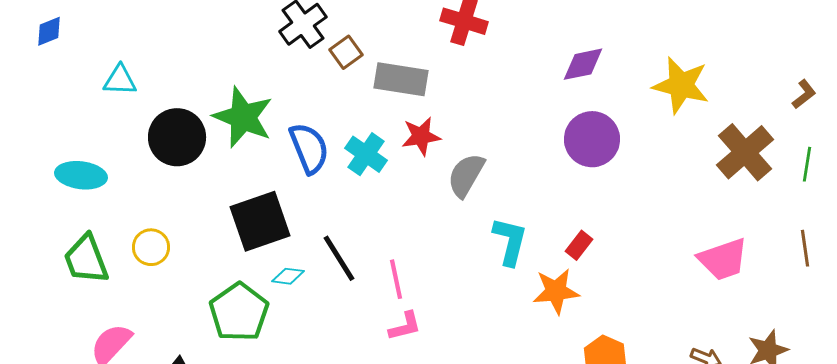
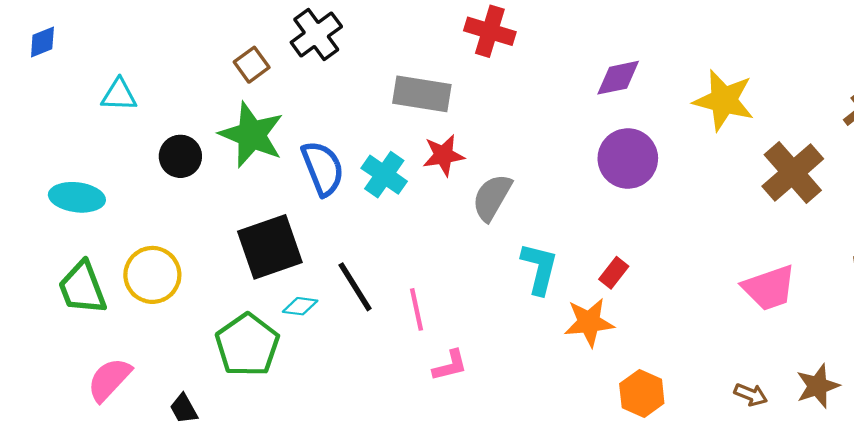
brown square: (346, 52) -> (252, 65), moved
black circle: (177, 137) -> (180, 156), size x0.7
yellow circle: (151, 247) -> (152, 275), size x1.4
pink L-shape: (405, 326) -> (450, 365), moved

